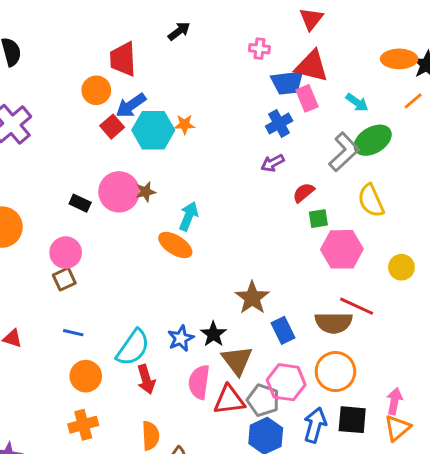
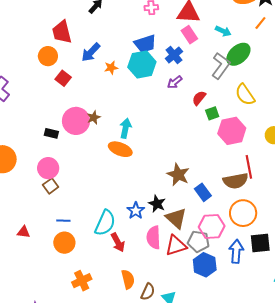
blue trapezoid: (287, 83) -> (145, 44), moved
blue arrow: (131, 105) -> (91, 52), moved
cyan hexagon: (153, 130) -> (142, 64), moved
red line: (357, 306) -> (249, 167), turned 65
orange circle: (86, 376) -> (64, 243), moved

